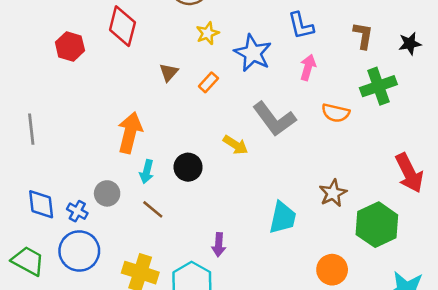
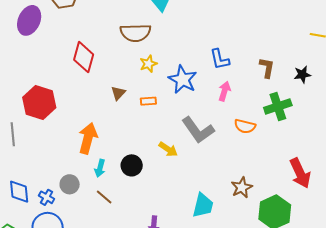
red hexagon: (70, 46) -> (39, 103), moved, size x1.5
orange rectangle: (208, 82) -> (148, 101), turned 42

